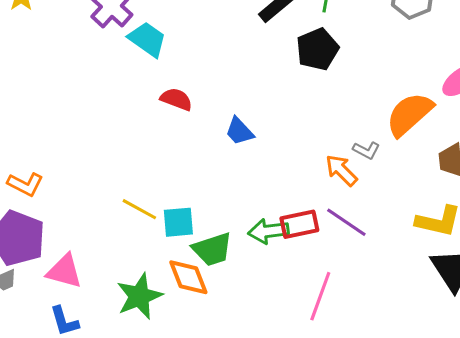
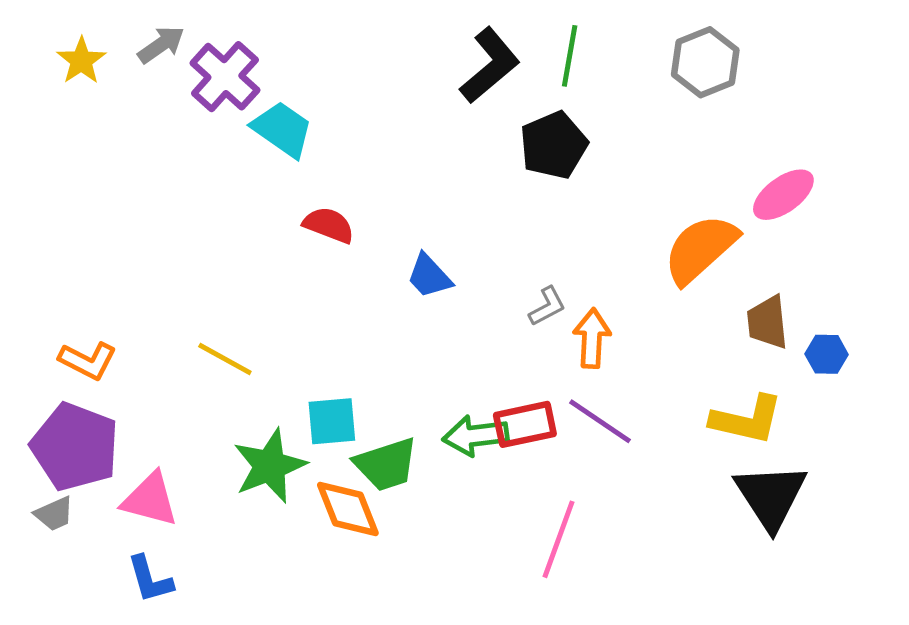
gray L-shape: (366, 150) -> (547, 306), moved, turned -56
orange arrow: (341, 170) -> (592, 338), turned 48
yellow line: (139, 209) -> (225, 359), moved
green star: (139, 296) -> (270, 466), moved

